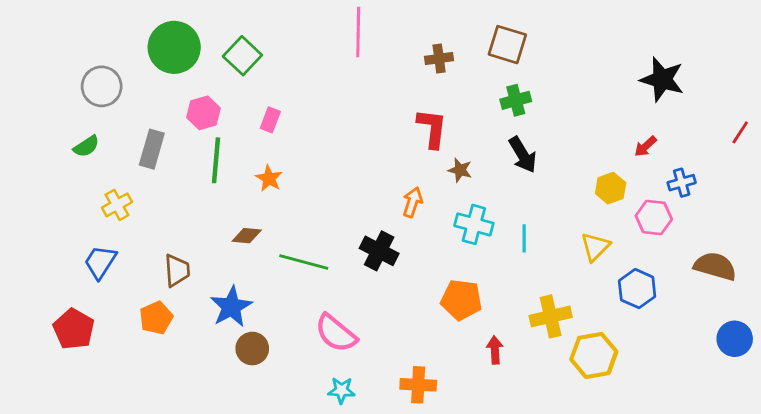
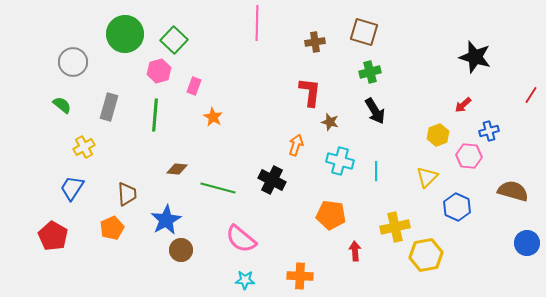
pink hexagon: (203, 113) -> (159, 71), moved
green semicircle: (86, 146) -> (62, 105), turned -108
orange star: (269, 178) -> (213, 117), moved

